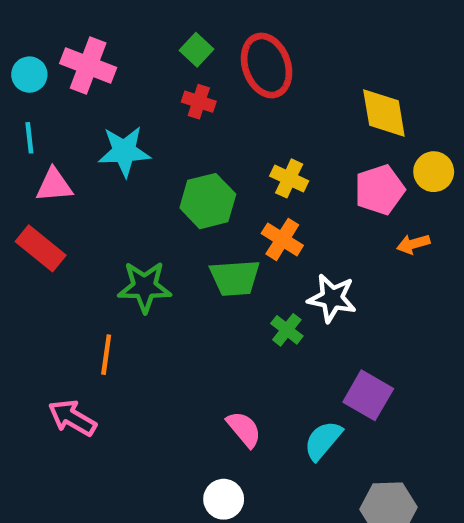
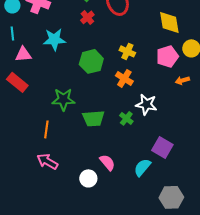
red cross: (199, 102) -> (87, 17), turned 32
green trapezoid: (235, 278) -> (93, 118), moved
pink arrow: (72, 418) -> (47, 161), moved
white circle: (224, 499) -> (88, 178), moved

